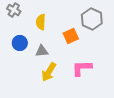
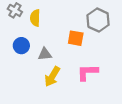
yellow semicircle: (41, 22) -> (35, 18), moved
orange square: (71, 36) -> (76, 38), turned 35

